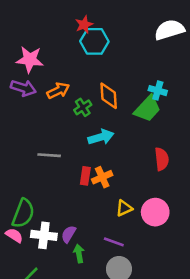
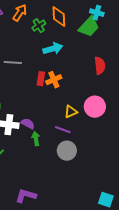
orange arrow: (58, 91) -> (20, 13), turned -30
yellow triangle: (124, 208) -> (71, 112), moved
purple semicircle: (69, 234) -> (28, 124), turned 88

